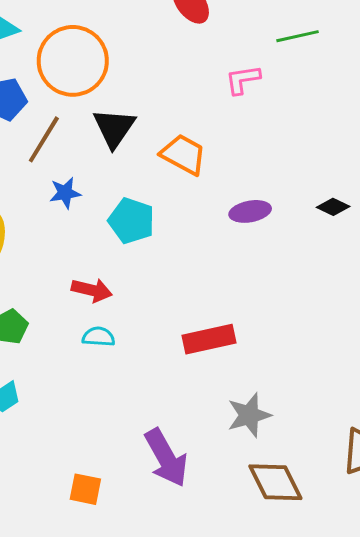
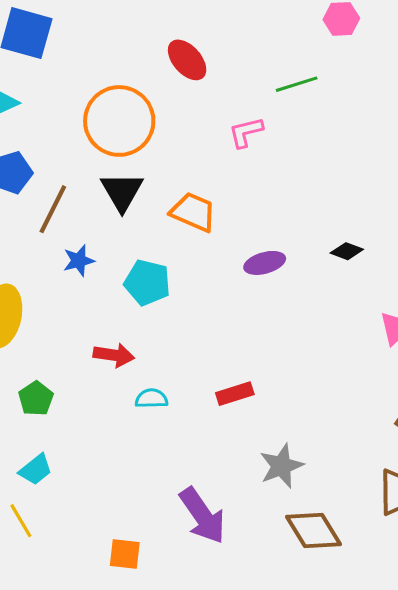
orange circle: (73, 61) -> (119, 121), moved
cyan semicircle: (98, 337) -> (151, 398), moved
red rectangle: (209, 339) -> (235, 394), size x0.7

